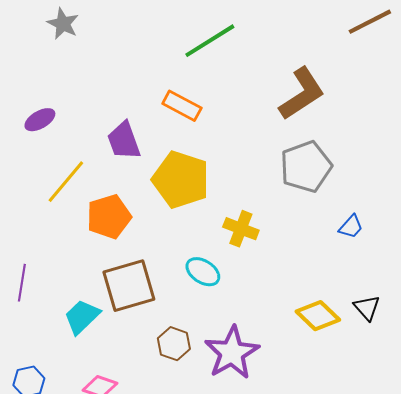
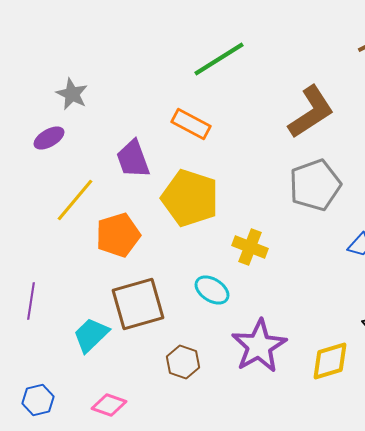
gray star: (63, 24) -> (72, 94), moved
yellow diamond: (318, 316) -> (330, 361), moved, turned -60
purple star: (232, 353) -> (259, 346), moved

